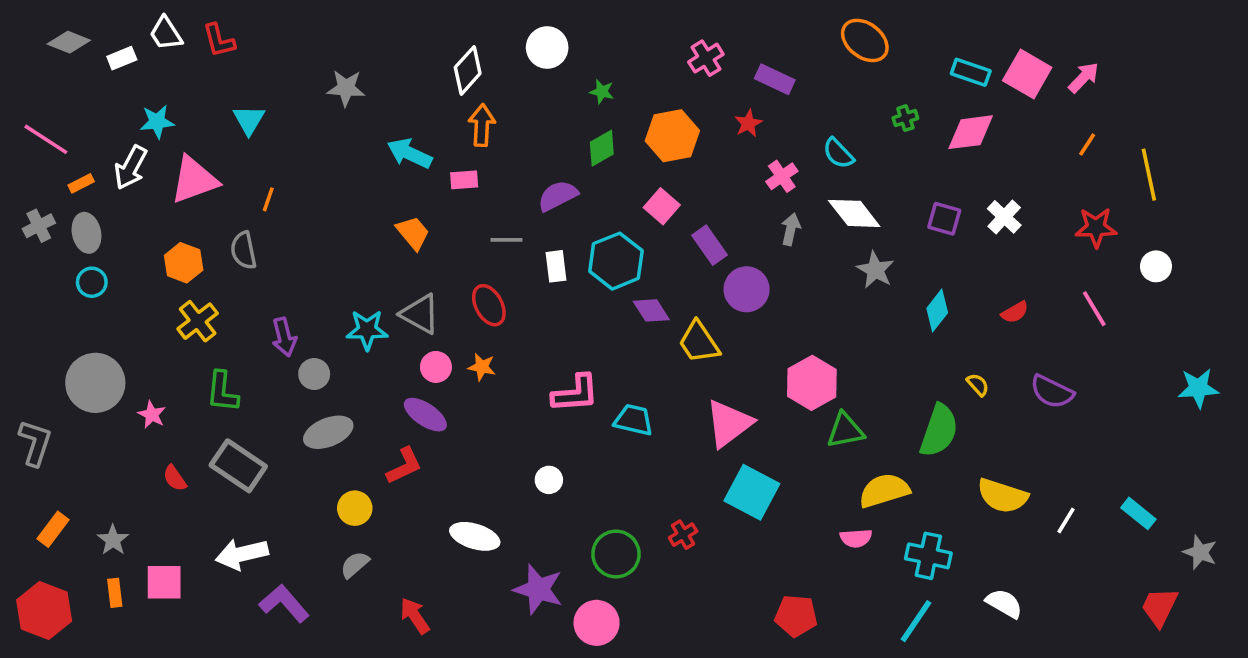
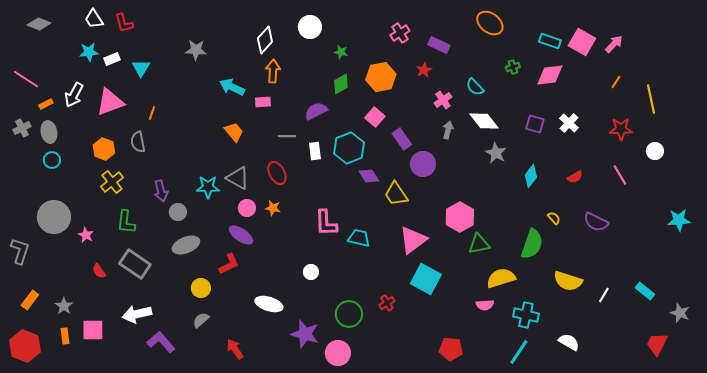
white rectangle: (122, 58) -> (112, 59), moved
cyan star: (157, 122) -> (89, 52), moved
pink L-shape: (575, 393) -> (326, 223), turned 92

